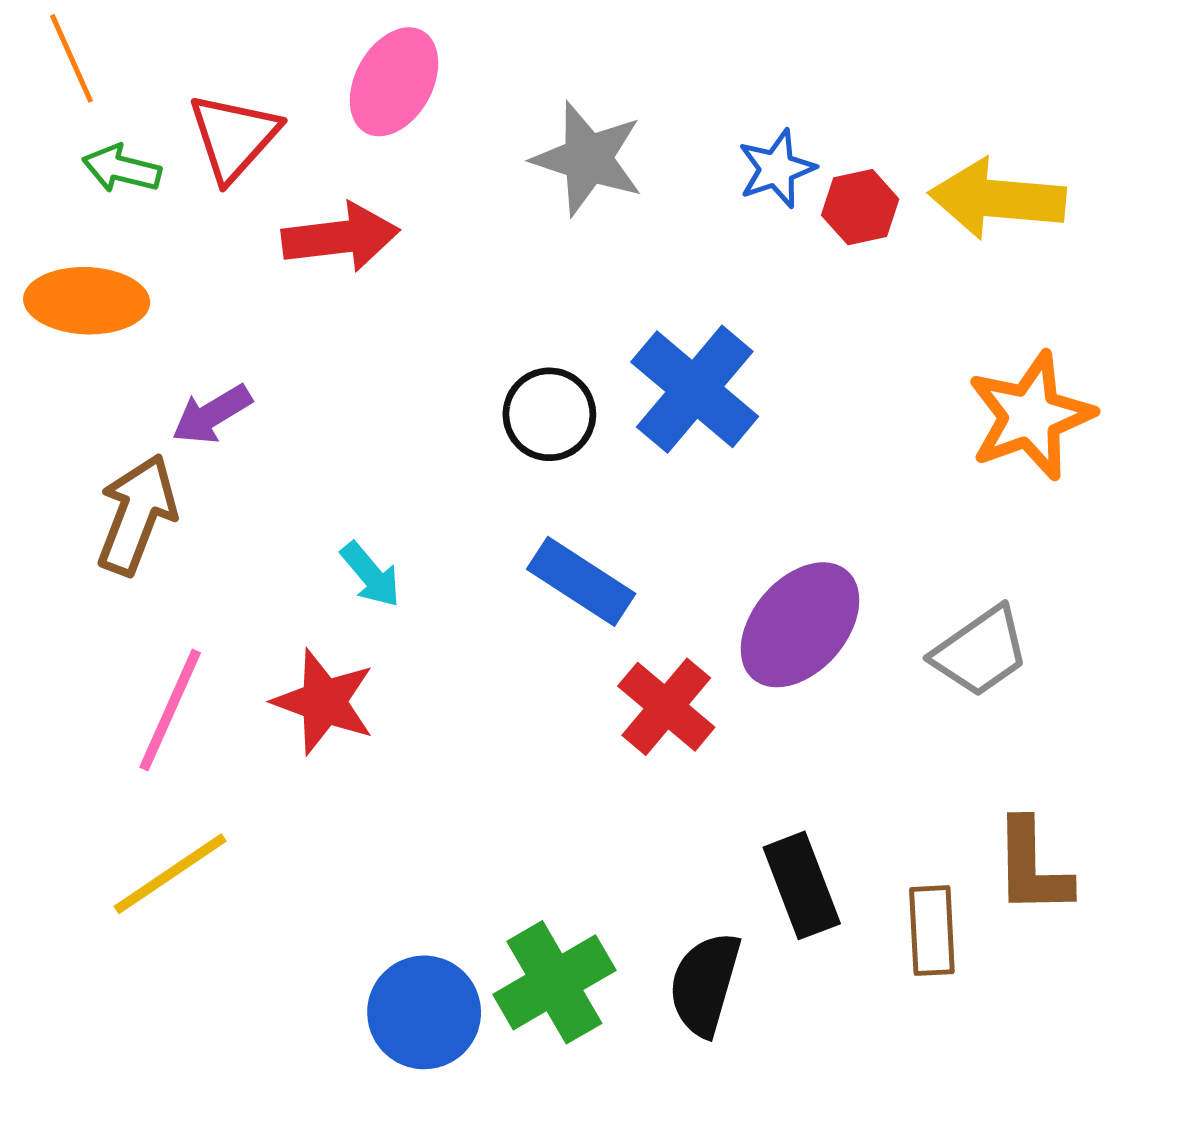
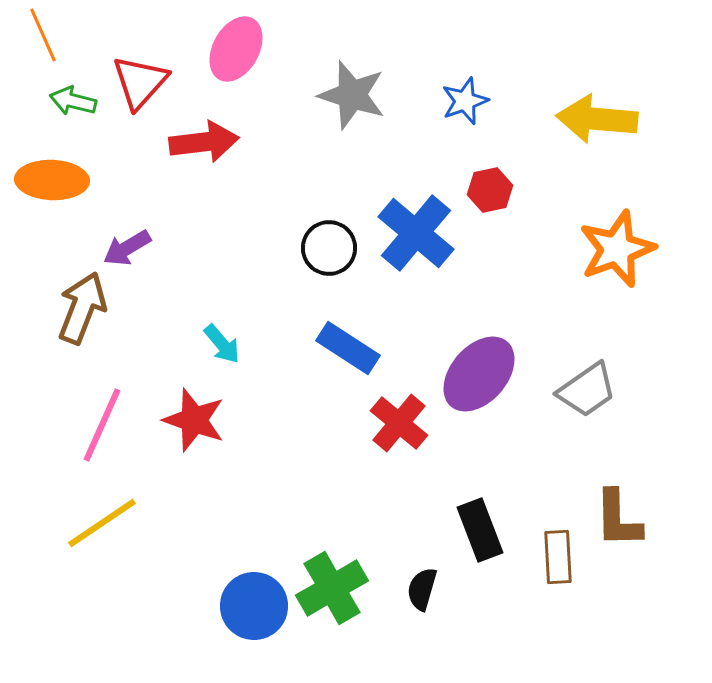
red hexagon: (860, 207) -> (490, 190), moved
black semicircle: (705, 984) -> (422, 589), size x0.7

